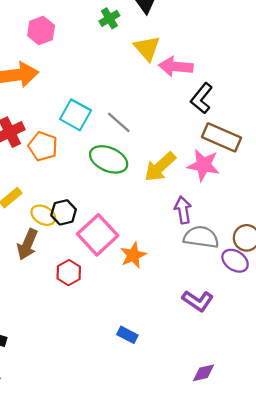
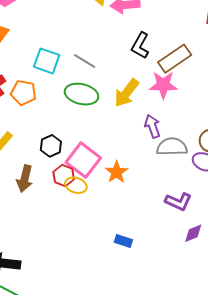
black L-shape: (202, 98) -> (140, 46), moved
brown rectangle: (222, 137) -> (175, 59), turned -48
yellow ellipse: (43, 215) -> (76, 185), moved
red hexagon: (69, 273) -> (64, 176), moved
purple diamond: (204, 373) -> (193, 233), moved

